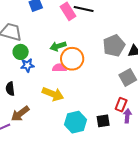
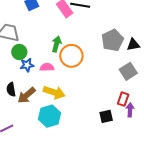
green arrow: (58, 46) -> (57, 44), turned 126
pink semicircle: (59, 68) -> (47, 67), moved
brown arrow: (20, 114) -> (27, 95), moved
cyan hexagon: (75, 122) -> (49, 116), moved

